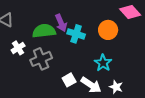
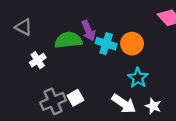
orange circle: (108, 30) -> (132, 44), moved
gray cross: (41, 59) -> (53, 101), moved
white square: (69, 80) -> (75, 98), moved

